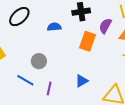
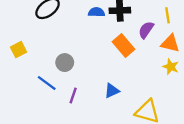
blue semicircle: (54, 27) -> (96, 12), moved
orange rectangle: (87, 41) -> (124, 46), turned -66

